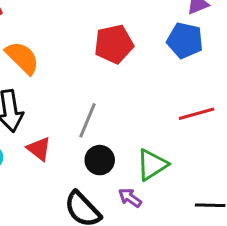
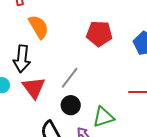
red triangle: (39, 149) -> (34, 88), size x1.4

